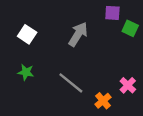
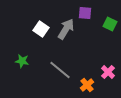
purple square: (112, 13) -> (85, 13), moved
white square: (27, 34) -> (41, 29), moved

